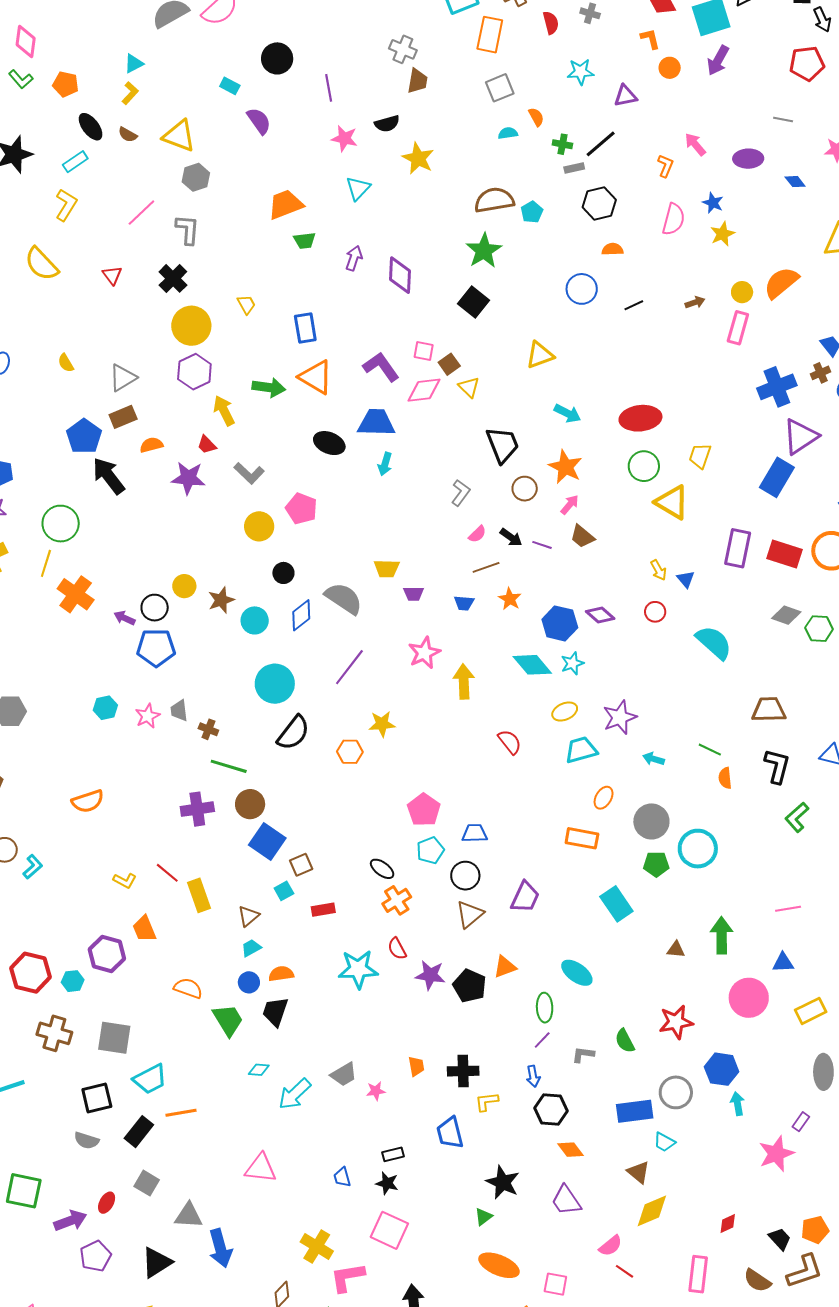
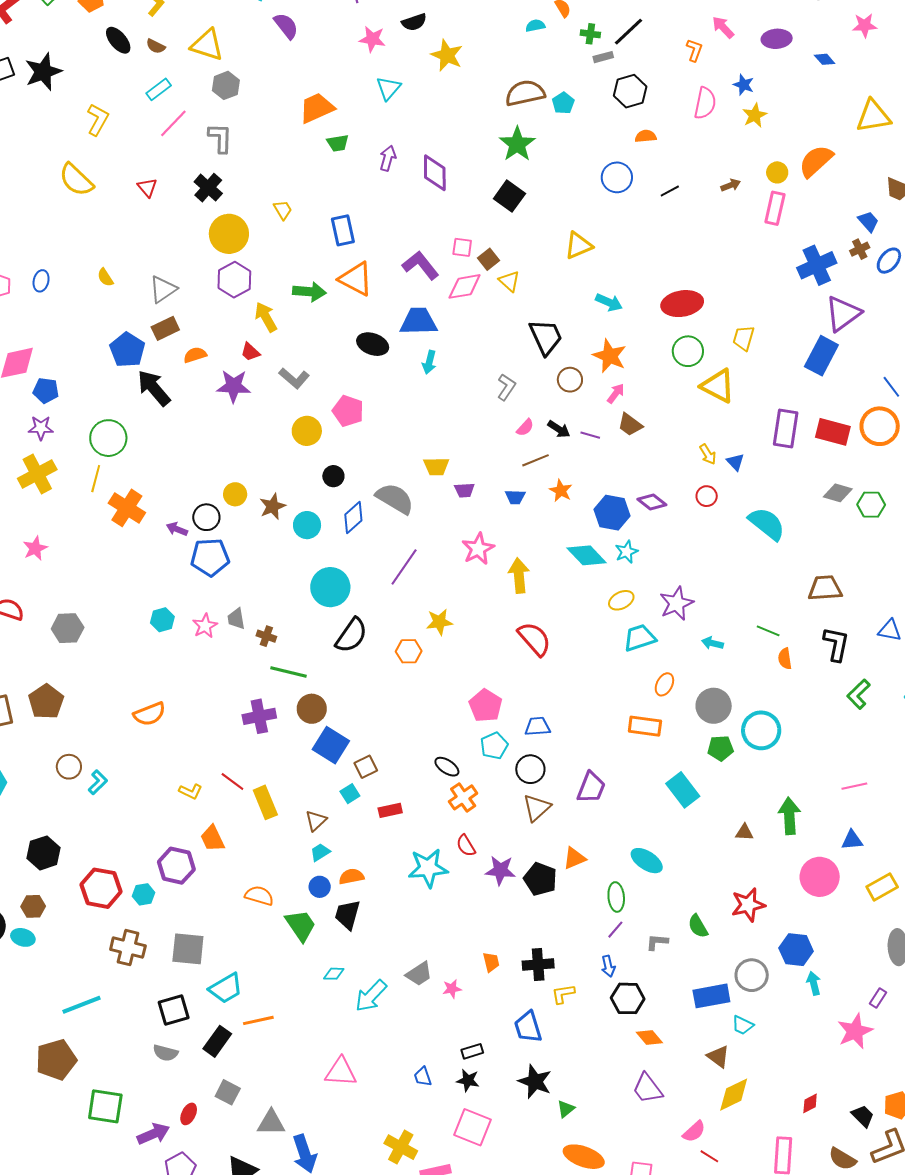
cyan rectangle: (75, 162) -> (159, 89), moved
red semicircle: (510, 742) -> (534, 639), moved, size x1.4
black star: (503, 1182) -> (535, 1082), moved

